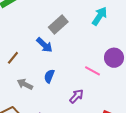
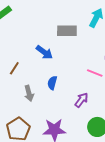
gray rectangle: (58, 25) -> (67, 31), moved, turned 48
gray arrow: (25, 84) -> (29, 93), turned -126

